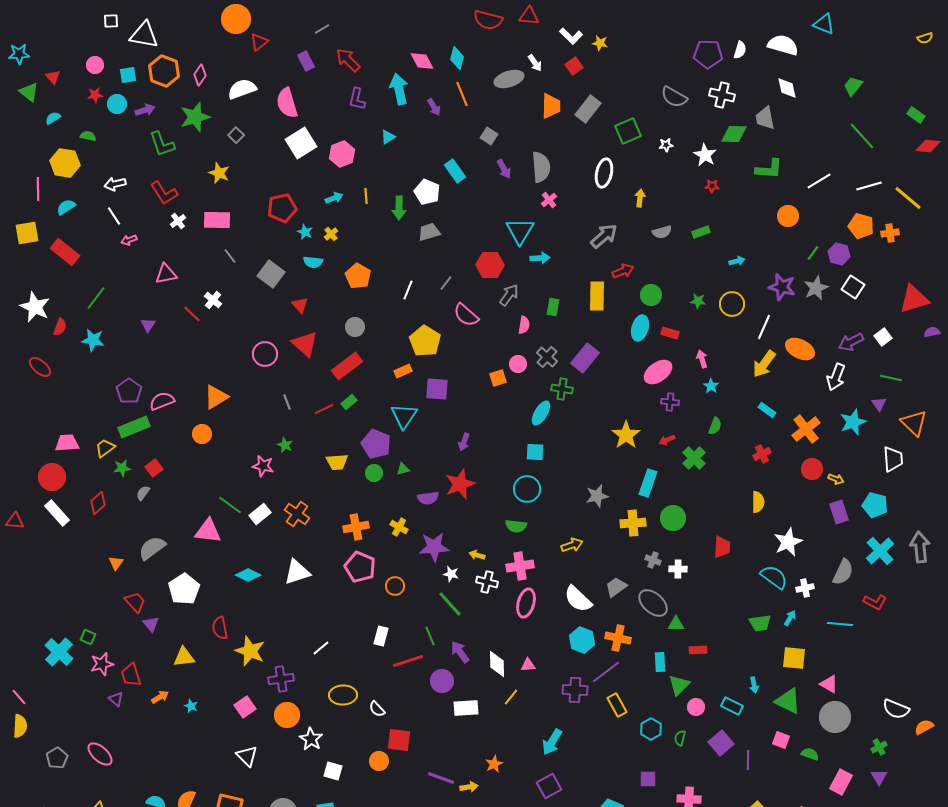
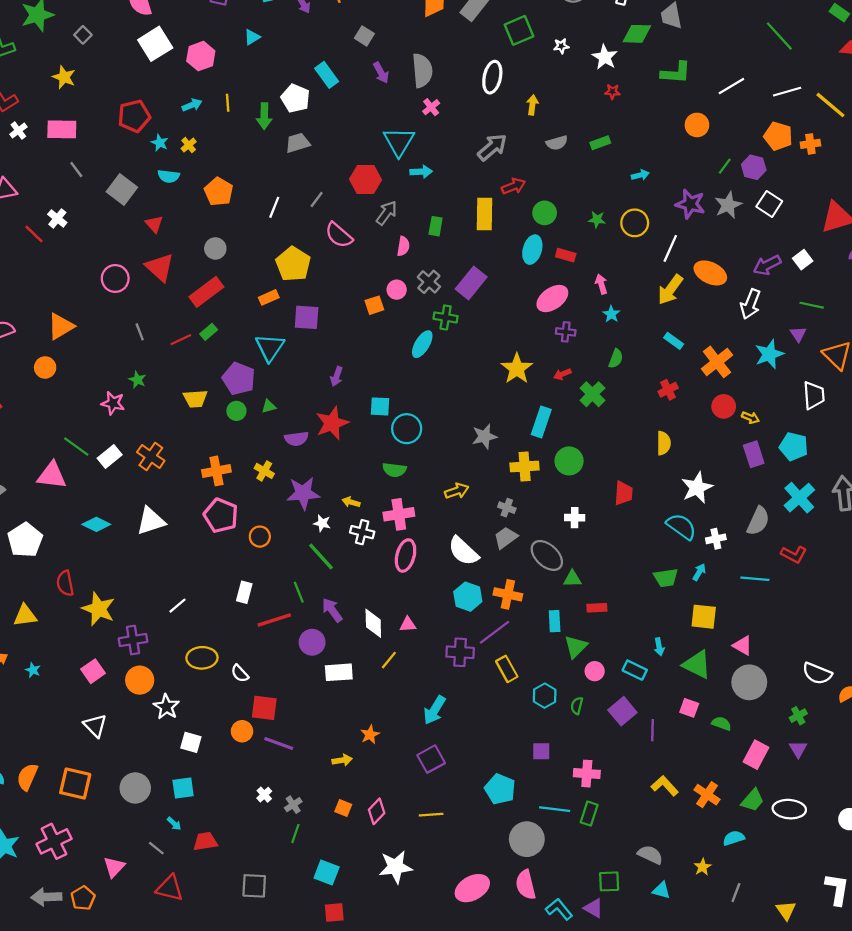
cyan square: (535, 452) -> (380, 406), moved
gray cross: (653, 560) -> (507, 508), moved
purple line: (441, 778) -> (279, 743), moved

